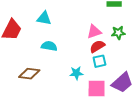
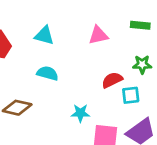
pink triangle: (94, 32) -> (98, 35), moved
cyan square: (99, 61) -> (131, 95), moved

